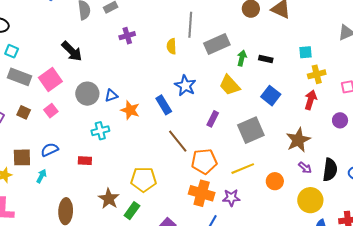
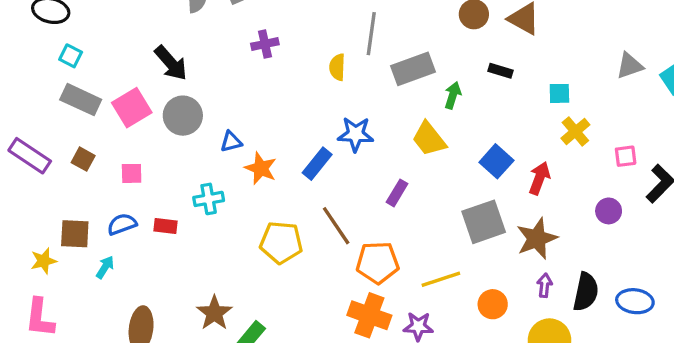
black rectangle: (266, 59) -> (501, 71), moved
yellow cross: (317, 74) -> (575, 131), turned -30
blue star: (185, 86) -> (356, 134), turned -30
gray circle: (87, 94) -> (183, 116), moved
red arrow: (311, 100) -> (539, 178), moved
blue rectangle: (164, 105) -> (317, 164), turned 66
pink square: (51, 111) -> (132, 173), moved, turned 32
gray square: (251, 130) -> (484, 222), moved
red rectangle: (85, 161) -> (166, 226), moved
purple arrow: (305, 168) -> (545, 285), turned -128
yellow pentagon: (144, 179) -> (281, 242), moved

